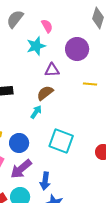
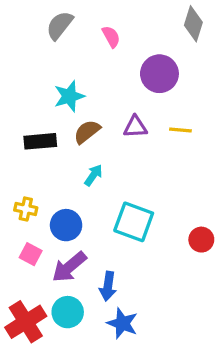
cyan star: (36, 46) -> (69, 96), moved
purple triangle: (52, 70) -> (135, 127), moved
brown semicircle: (45, 93) -> (87, 132), moved

